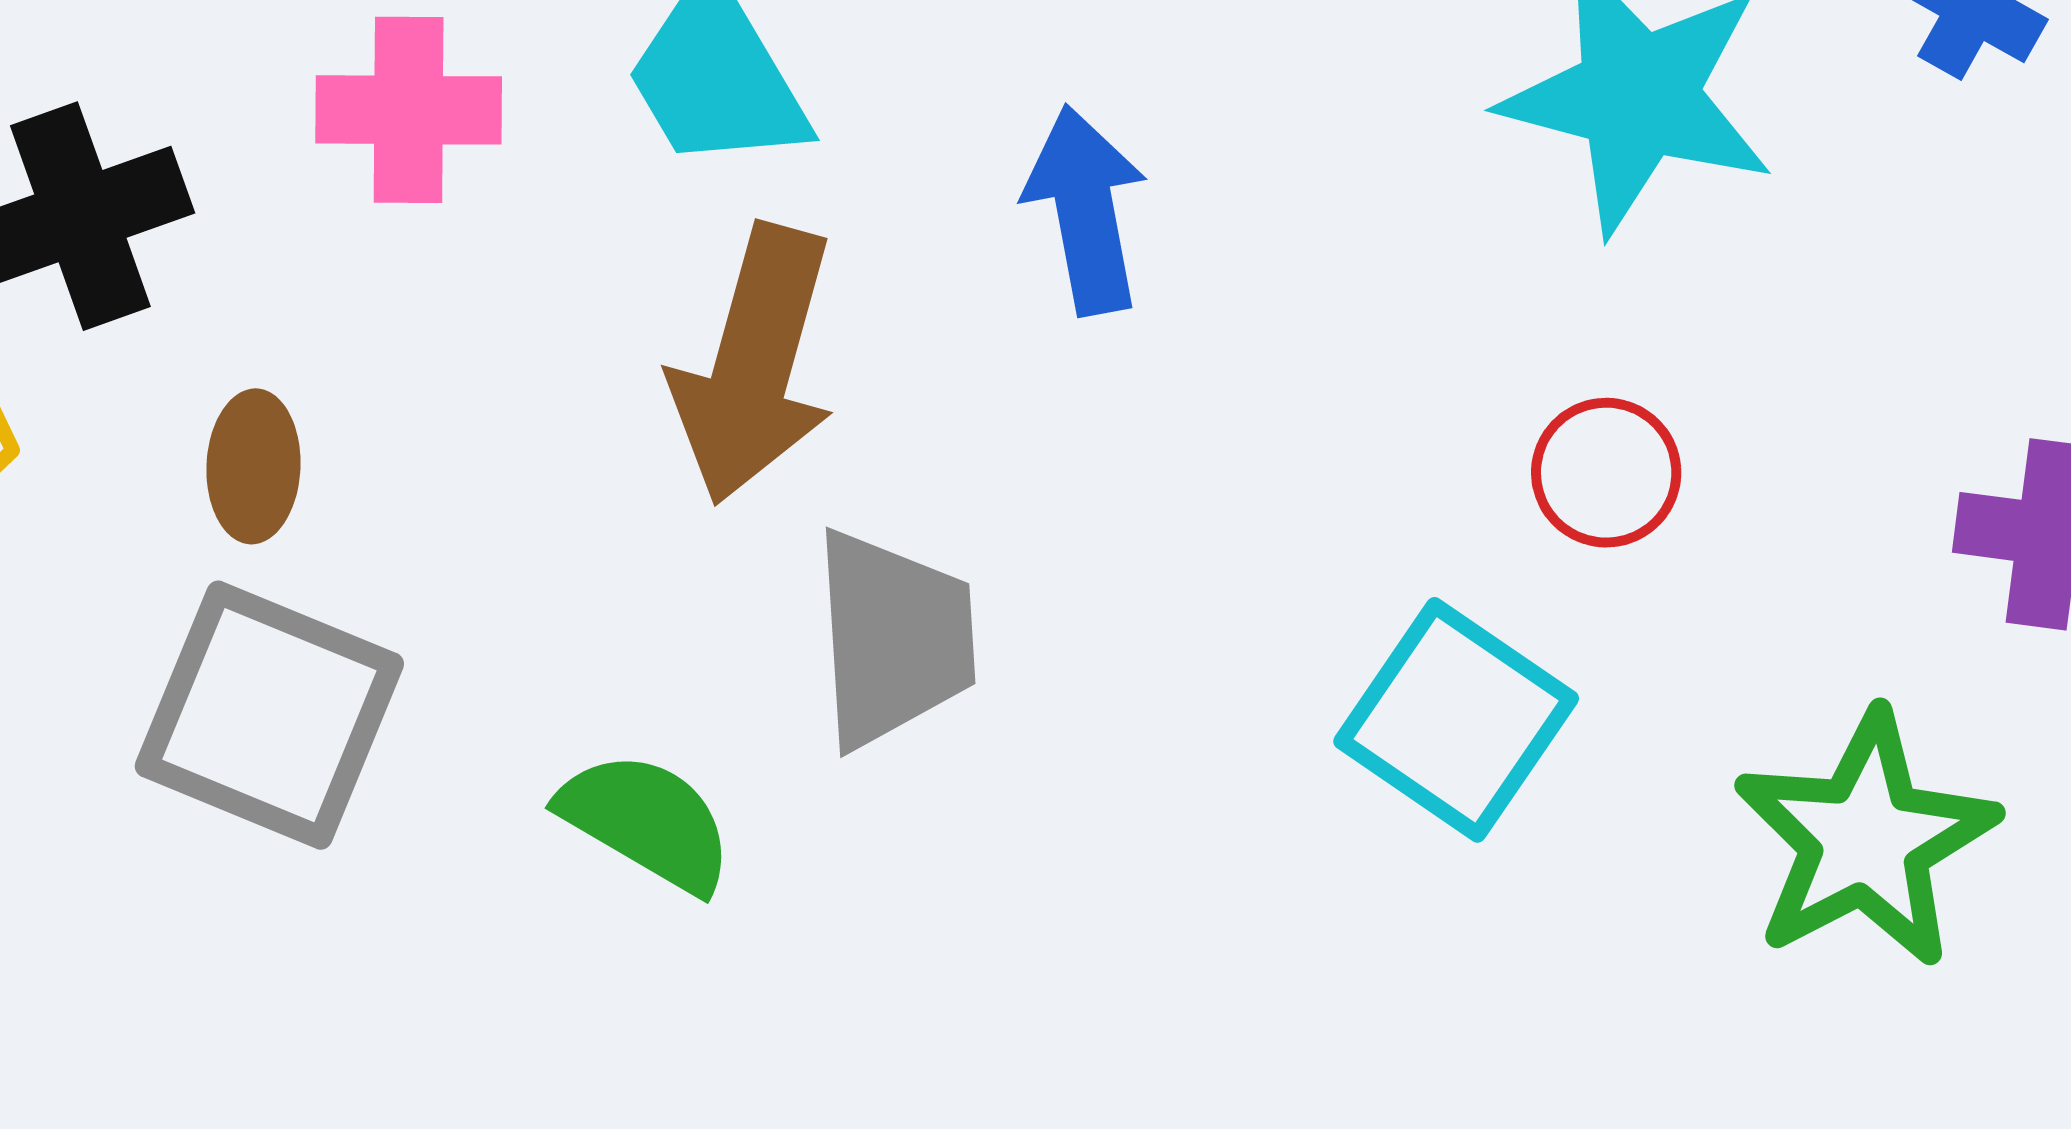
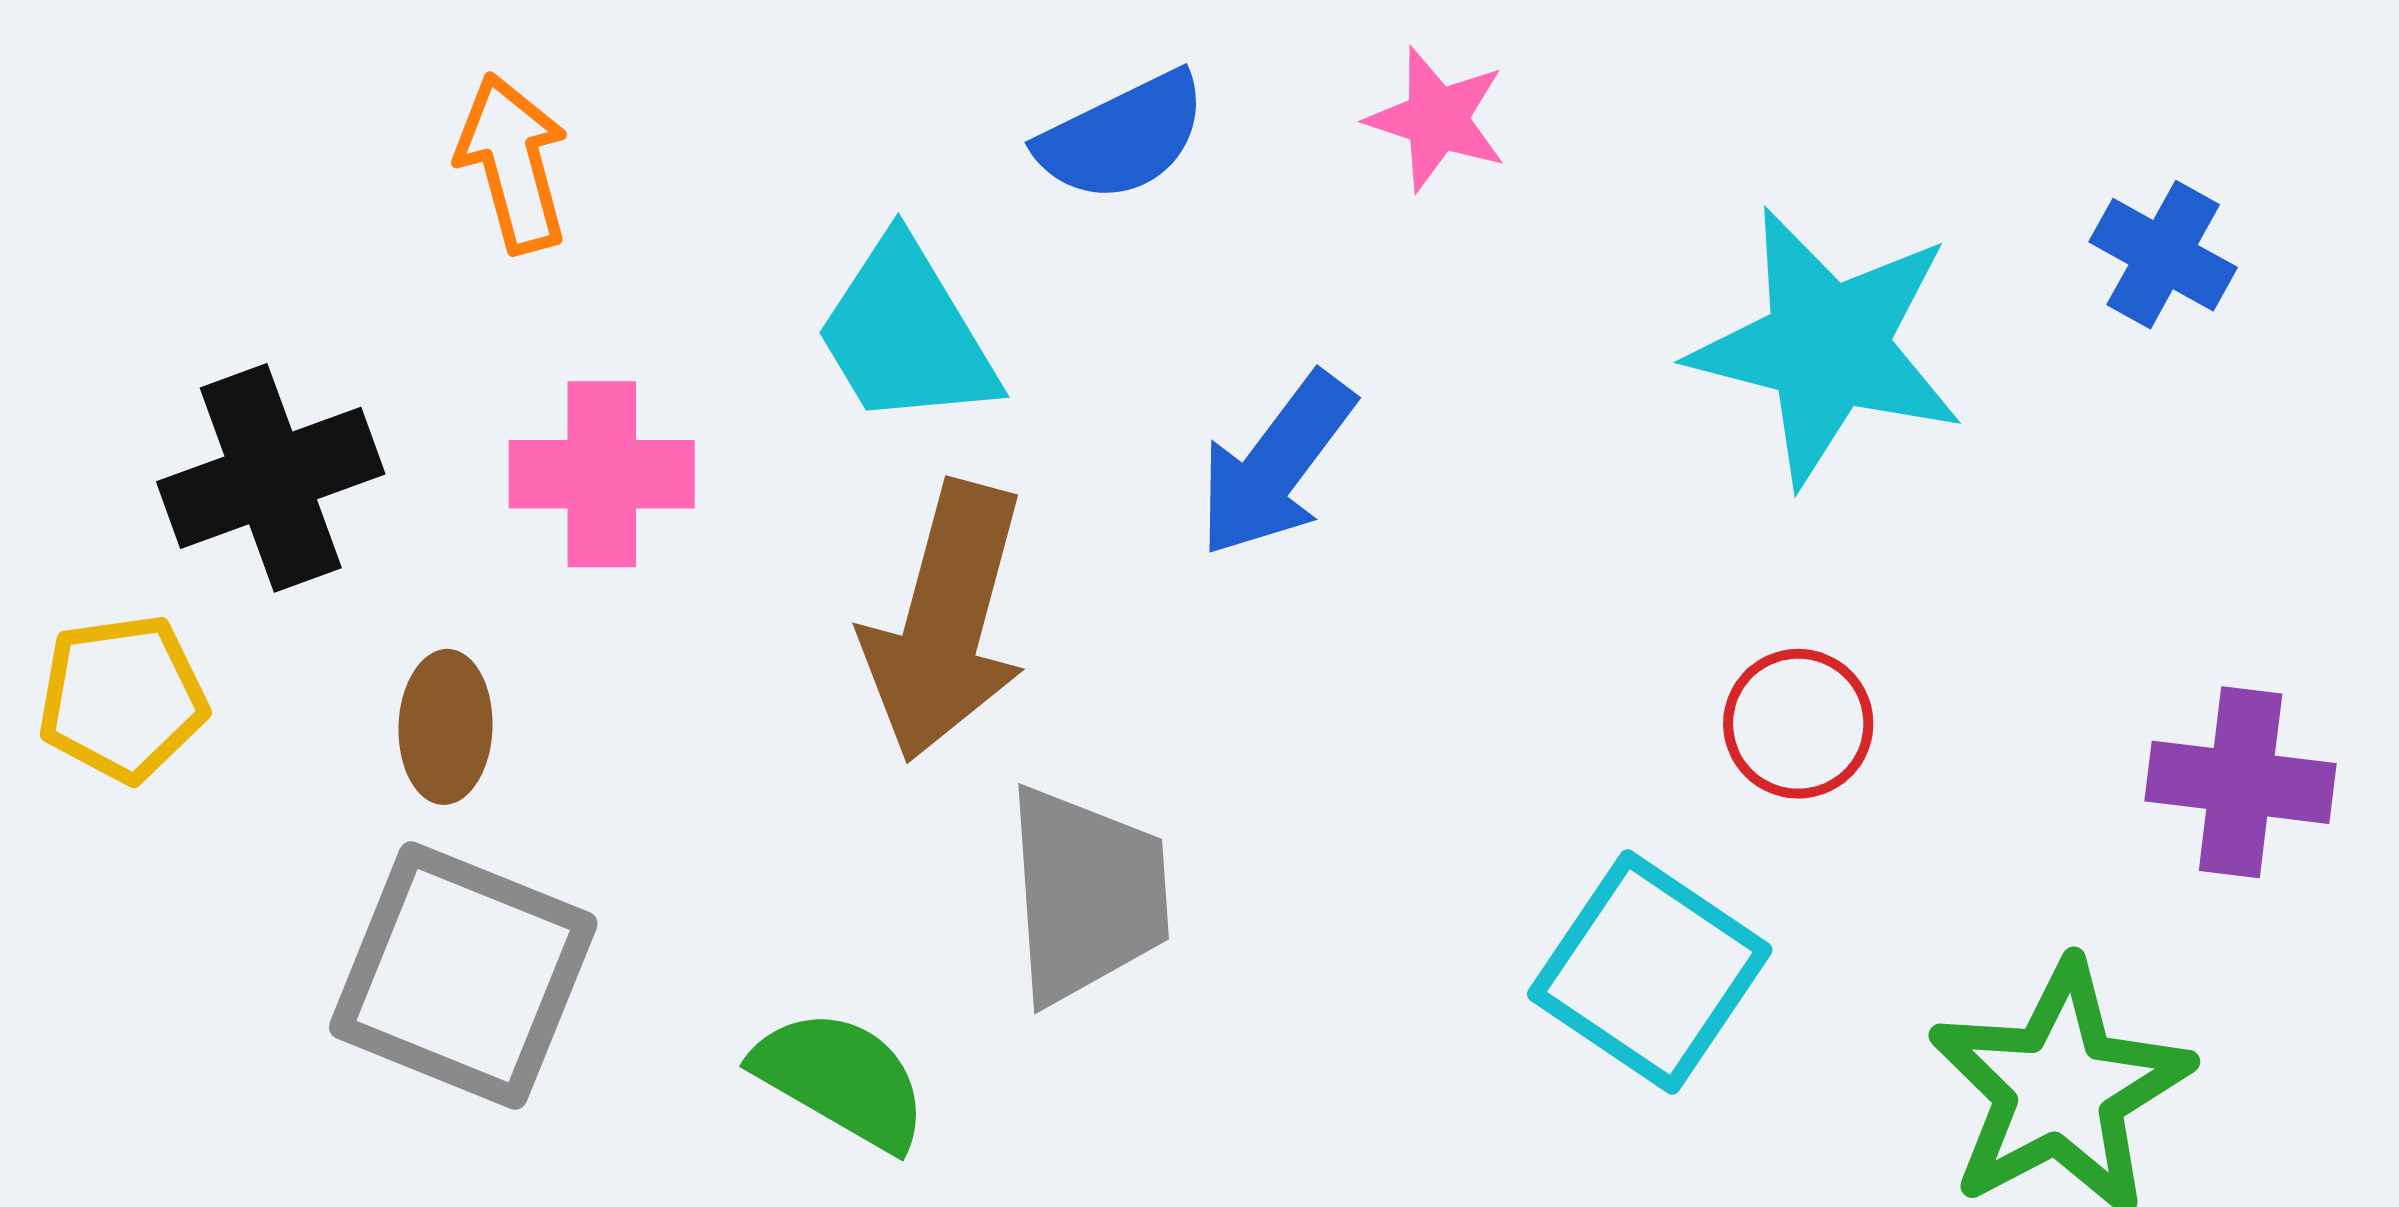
pink cross: (409, 110) -> (602, 474), moved
blue arrow: (1086, 210) -> (1276, 465), turned -132

